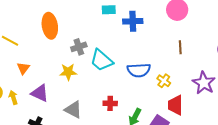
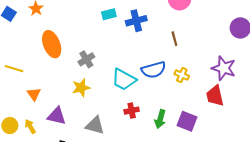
brown line: (180, 47) -> (174, 39), moved
cyan trapezoid: (102, 60) -> (124, 80), moved
red trapezoid: (175, 105) -> (215, 96), moved

